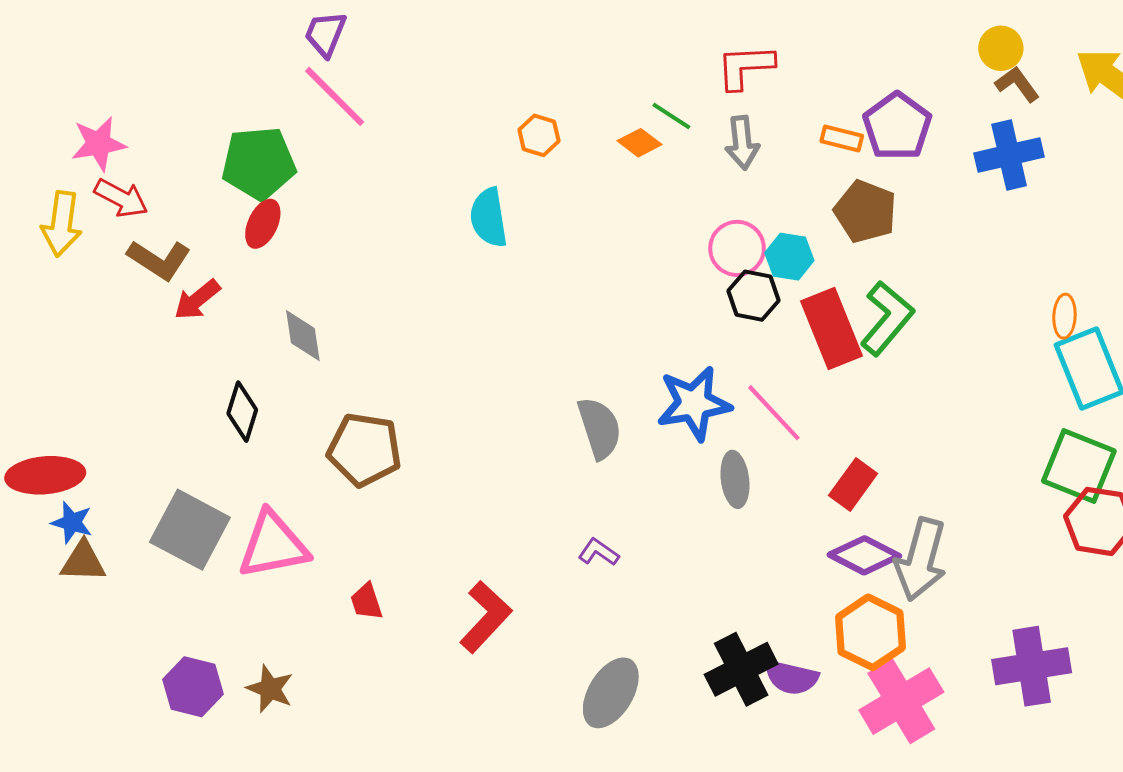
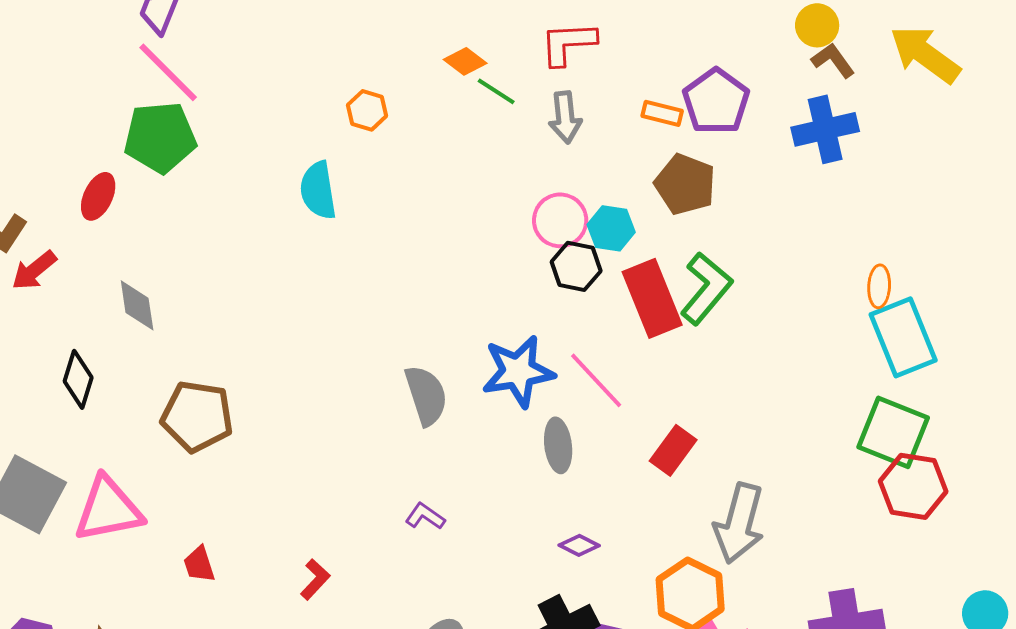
orange diamond: (640, 143) -> (465, 61), moved
green pentagon: (259, 163) -> (160, 137), moved
purple diamond: (864, 555) -> (579, 545), moved, size x0.6
red L-shape: (486, 617) -> (315, 579), size x0.6

